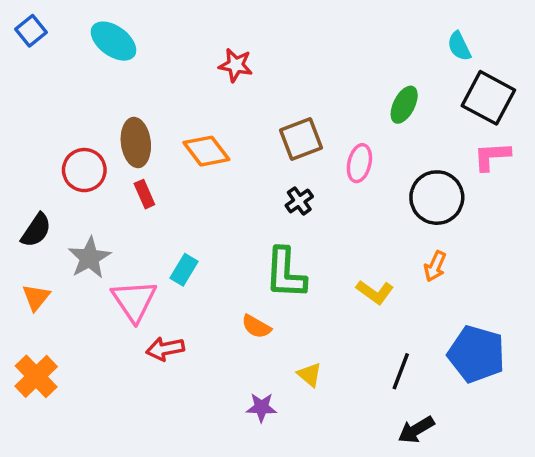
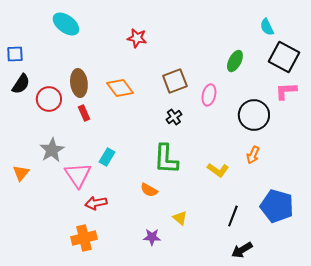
blue square: (31, 31) -> (15, 54), moved, turned 36
black semicircle: (36, 230) -> (21, 84), moved
orange cross: (36, 376) -> (84, 238), moved, turned 30

